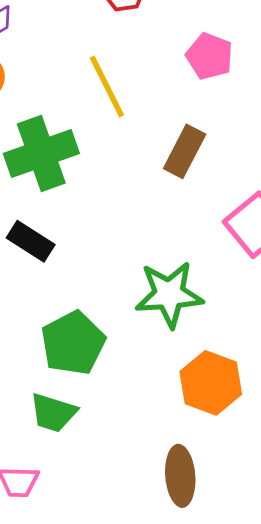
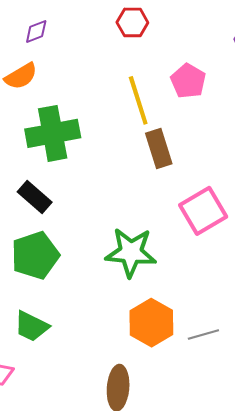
yellow line: (107, 87) -> (138, 100), moved
brown rectangle: (185, 151) -> (159, 148), turned -54
green pentagon: (73, 343) -> (35, 255), moved

